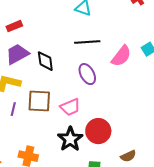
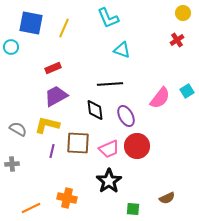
black line: (87, 42) -> (110, 84), moved
black diamond: (45, 61) -> (95, 110), moved
red circle: (98, 131) -> (137, 146), moved

